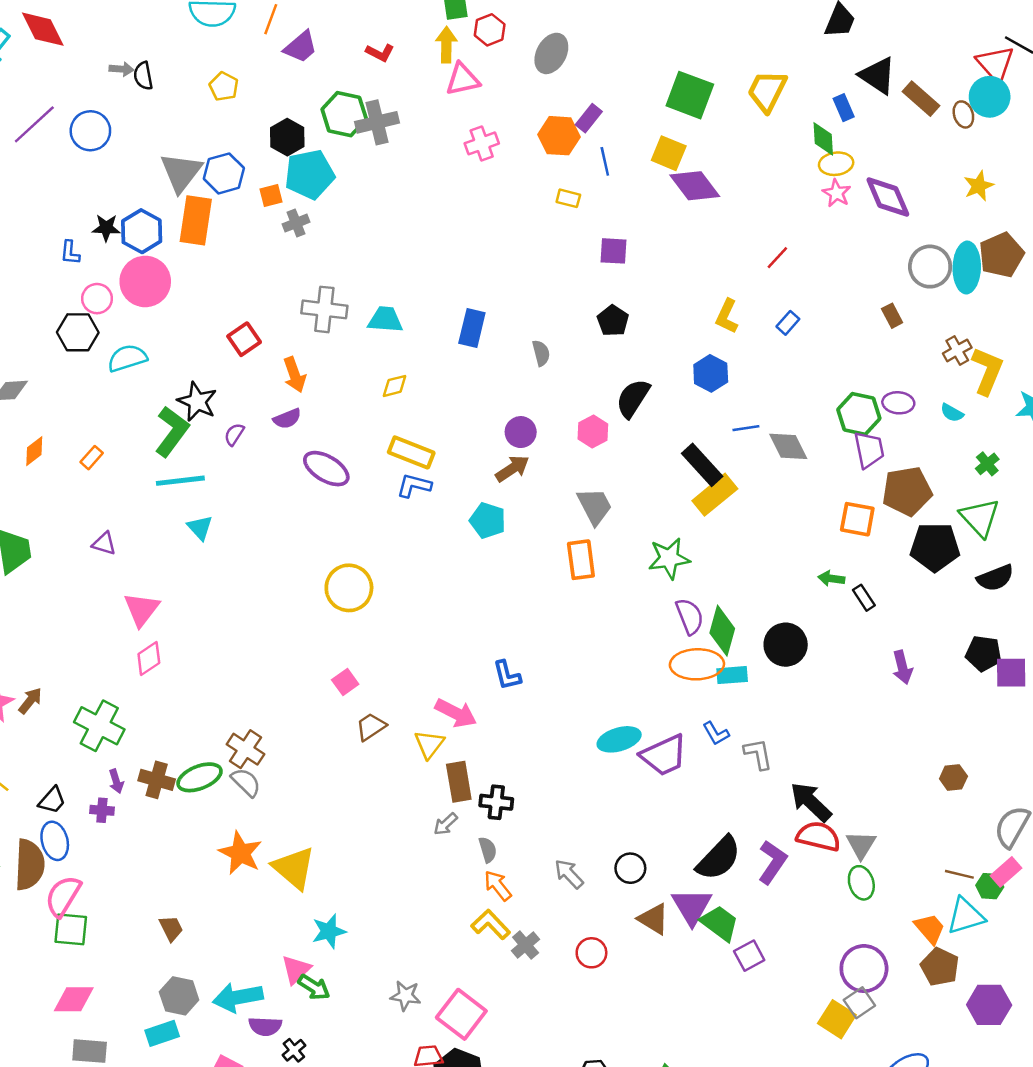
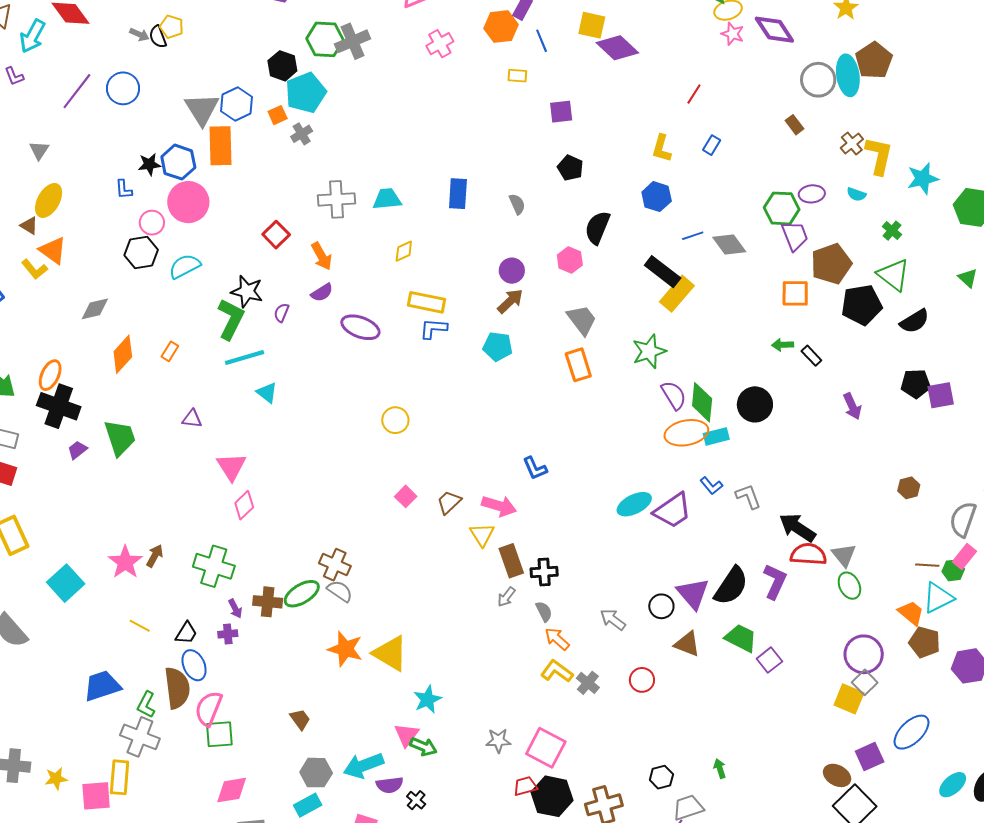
gray arrow: (121, 69) -> (139, 34), turned 30
yellow pentagon: (224, 87) -> (172, 27), moved
orange diamond: (34, 451) -> (123, 354), size x1.5
yellow circle: (349, 588) -> (395, 420), size x0.7
brown trapezoid: (371, 727) -> (449, 502), moved
purple triangle: (692, 906) -> (693, 594), moved

